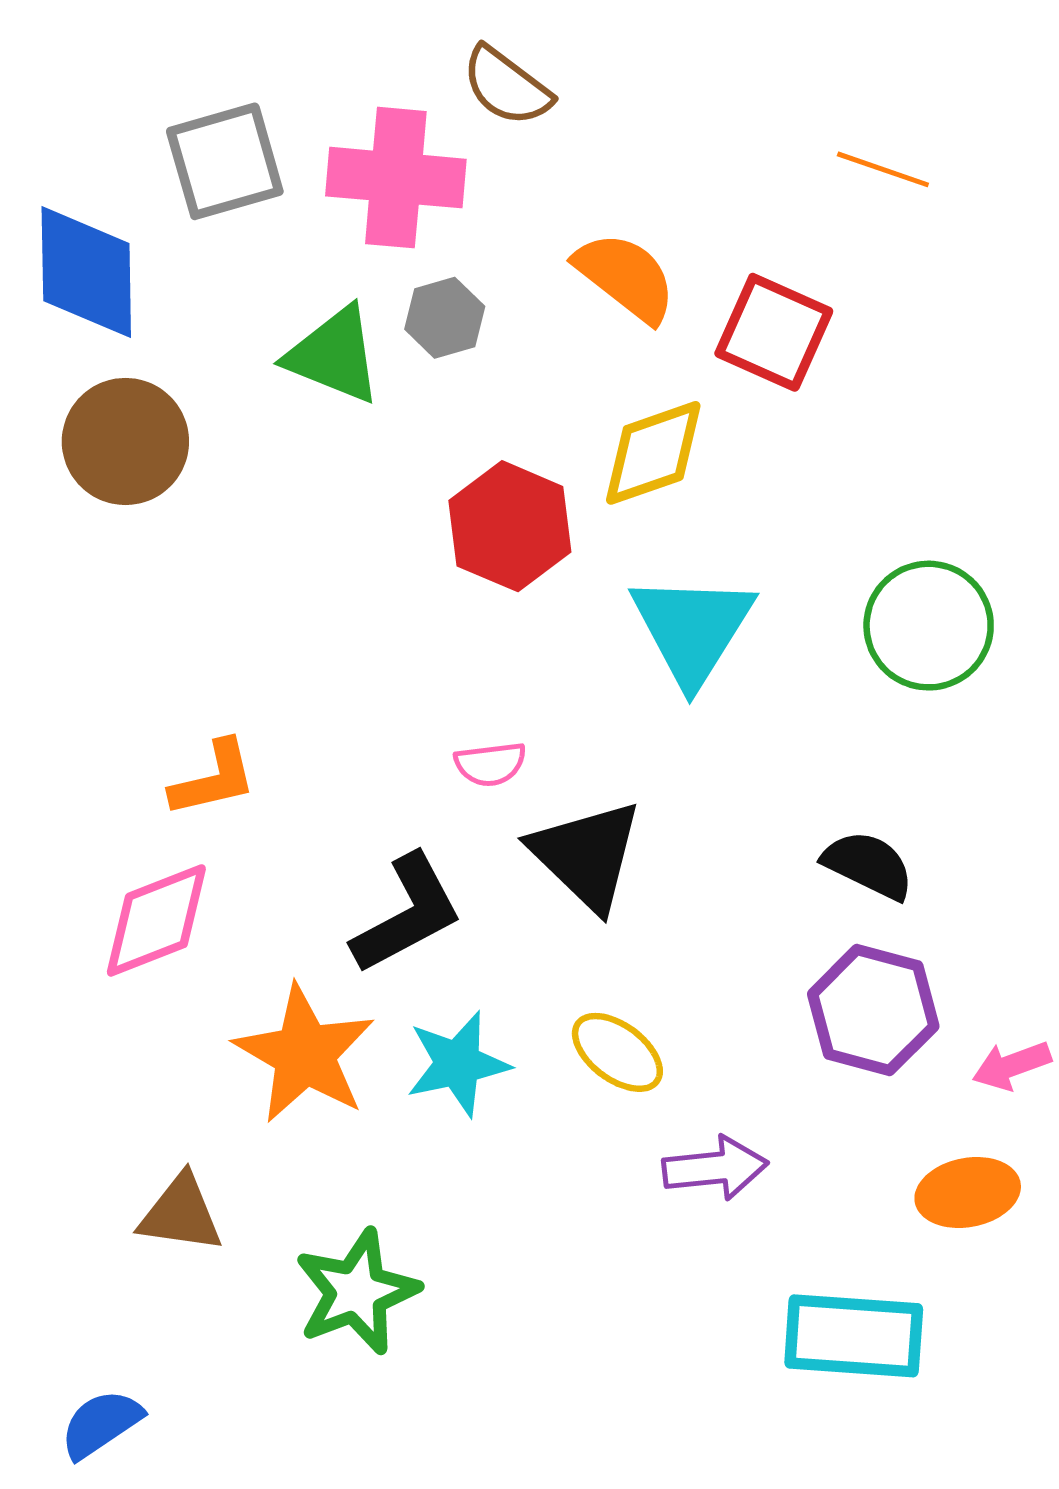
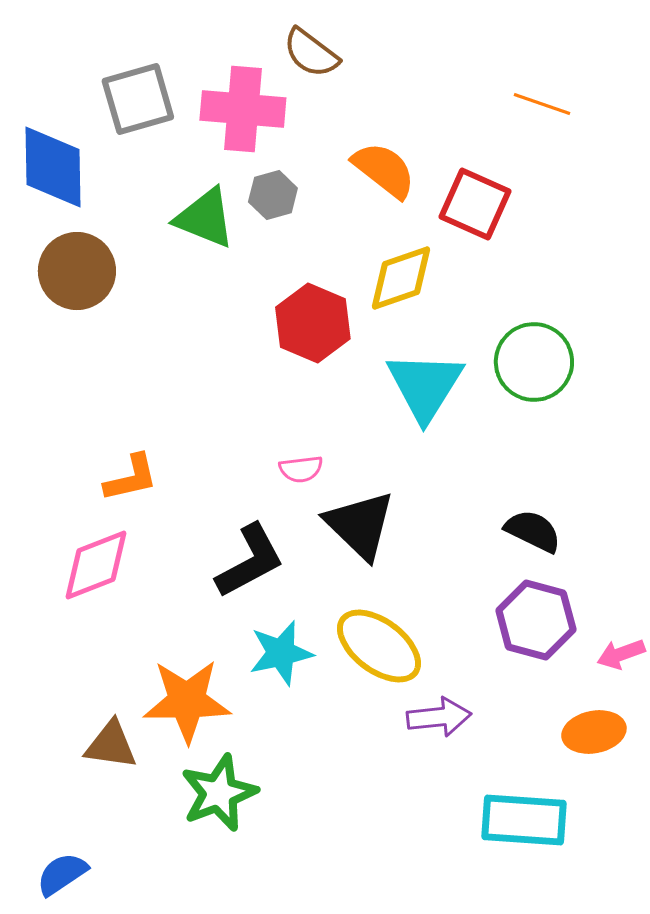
green circle: (929, 626) -> (534, 362), moved
yellow ellipse: (617, 1052) -> (379, 646), size x1.5
orange star: (305, 1054) -> (187, 701), moved, turned -30

